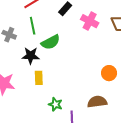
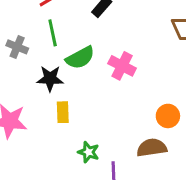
pink cross: (90, 21) -> (122, 66), moved
orange circle: (109, 73) -> (168, 116), moved

